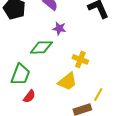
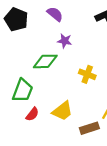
yellow trapezoid: (67, 81) -> (62, 111), moved

